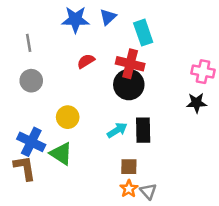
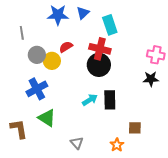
gray circle: (31, 81) -> (37, 55), moved
yellow circle: (68, 117) -> (52, 61), moved
blue cross: (31, 142) -> (37, 89), moved, turned 35
brown square: (129, 167) -> (135, 128), moved
orange star: (129, 189) -> (117, 145), moved
gray triangle: (148, 191) -> (77, 143), moved

